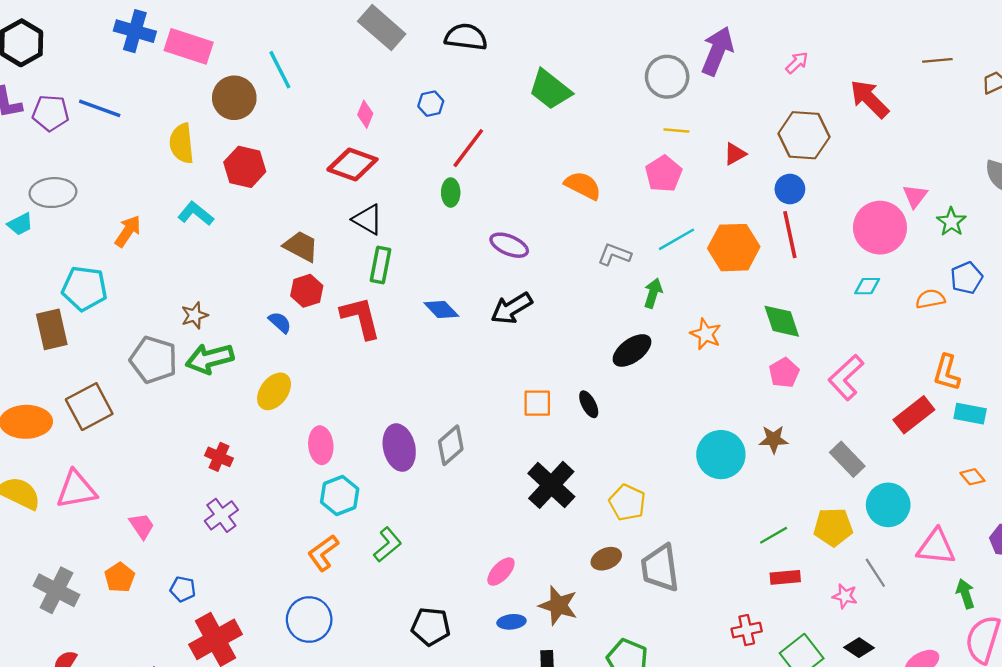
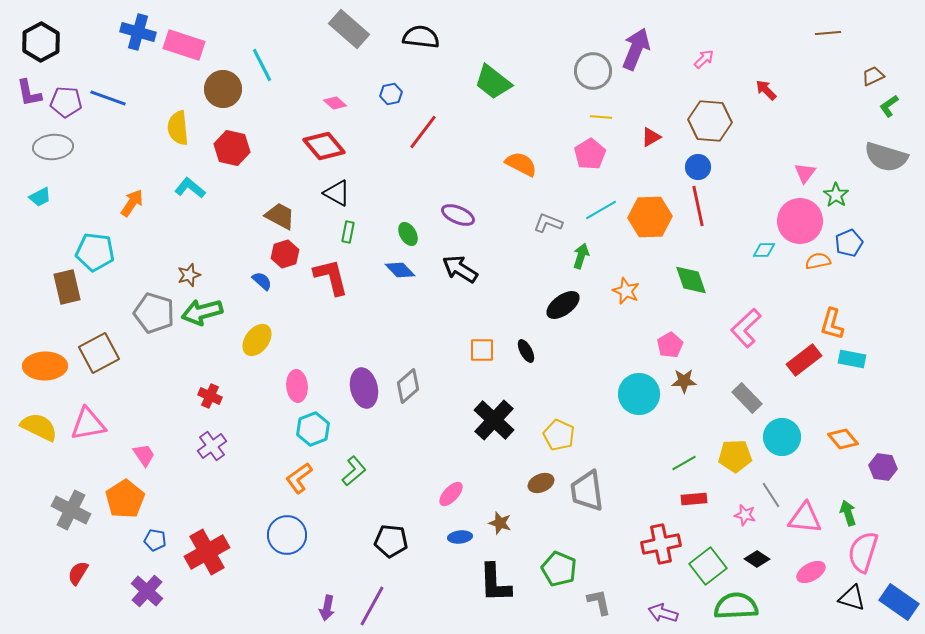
brown line: (937, 60) -> (828, 33), moved
red arrow: (869, 99) -> (766, 90), size x0.6
pink diamond: (365, 114) -> (335, 103), turned -70
red diamond: (352, 164) -> (324, 146), turned 30
gray ellipse: (53, 193) -> (53, 147), moved
green ellipse: (451, 193) -> (408, 234), moved, turned -30
pink circle: (880, 228) -> (800, 221), moved
green rectangle: (380, 265) -> (348, 232), size x0.7
black arrow: (512, 308) -> (460, 269), turned 63
pink pentagon: (784, 373) -> (670, 345), moved
orange diamond: (972, 477) -> (843, 439), moved, size x1.4
pink triangle: (936, 547) -> (805, 518), moved
orange pentagon: (120, 577) -> (125, 499), size x1.5
blue pentagon: (183, 589) -> (155, 540), moved
brown star: (558, 605) -> (500, 523), size x0.7
red cross: (747, 630) -> (661, 544), size x1.5

